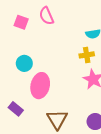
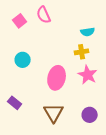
pink square: (21, 22) -> (20, 21), turned 32
pink ellipse: (40, 86) -> (57, 78), moved

